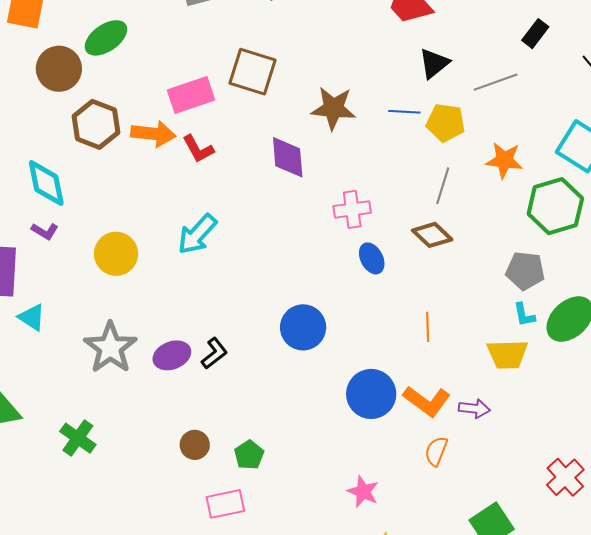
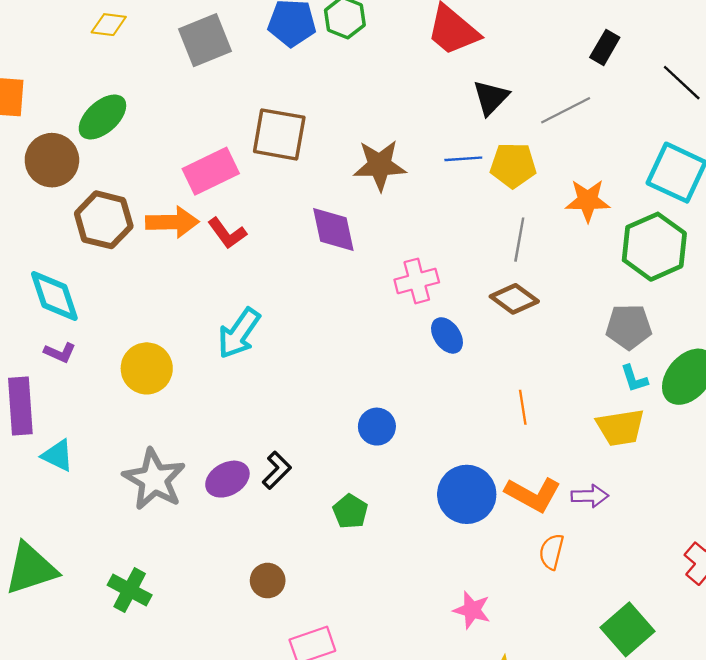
blue circle: (303, 327) -> (377, 427), size x0.7
green pentagon: (249, 455) -> (350, 511), moved

